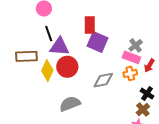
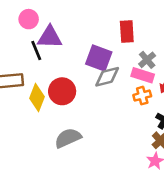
red rectangle: (90, 25) -> (127, 31), moved
purple triangle: (60, 47) -> (50, 37), moved
gray diamond: (103, 80) -> (107, 77), moved

